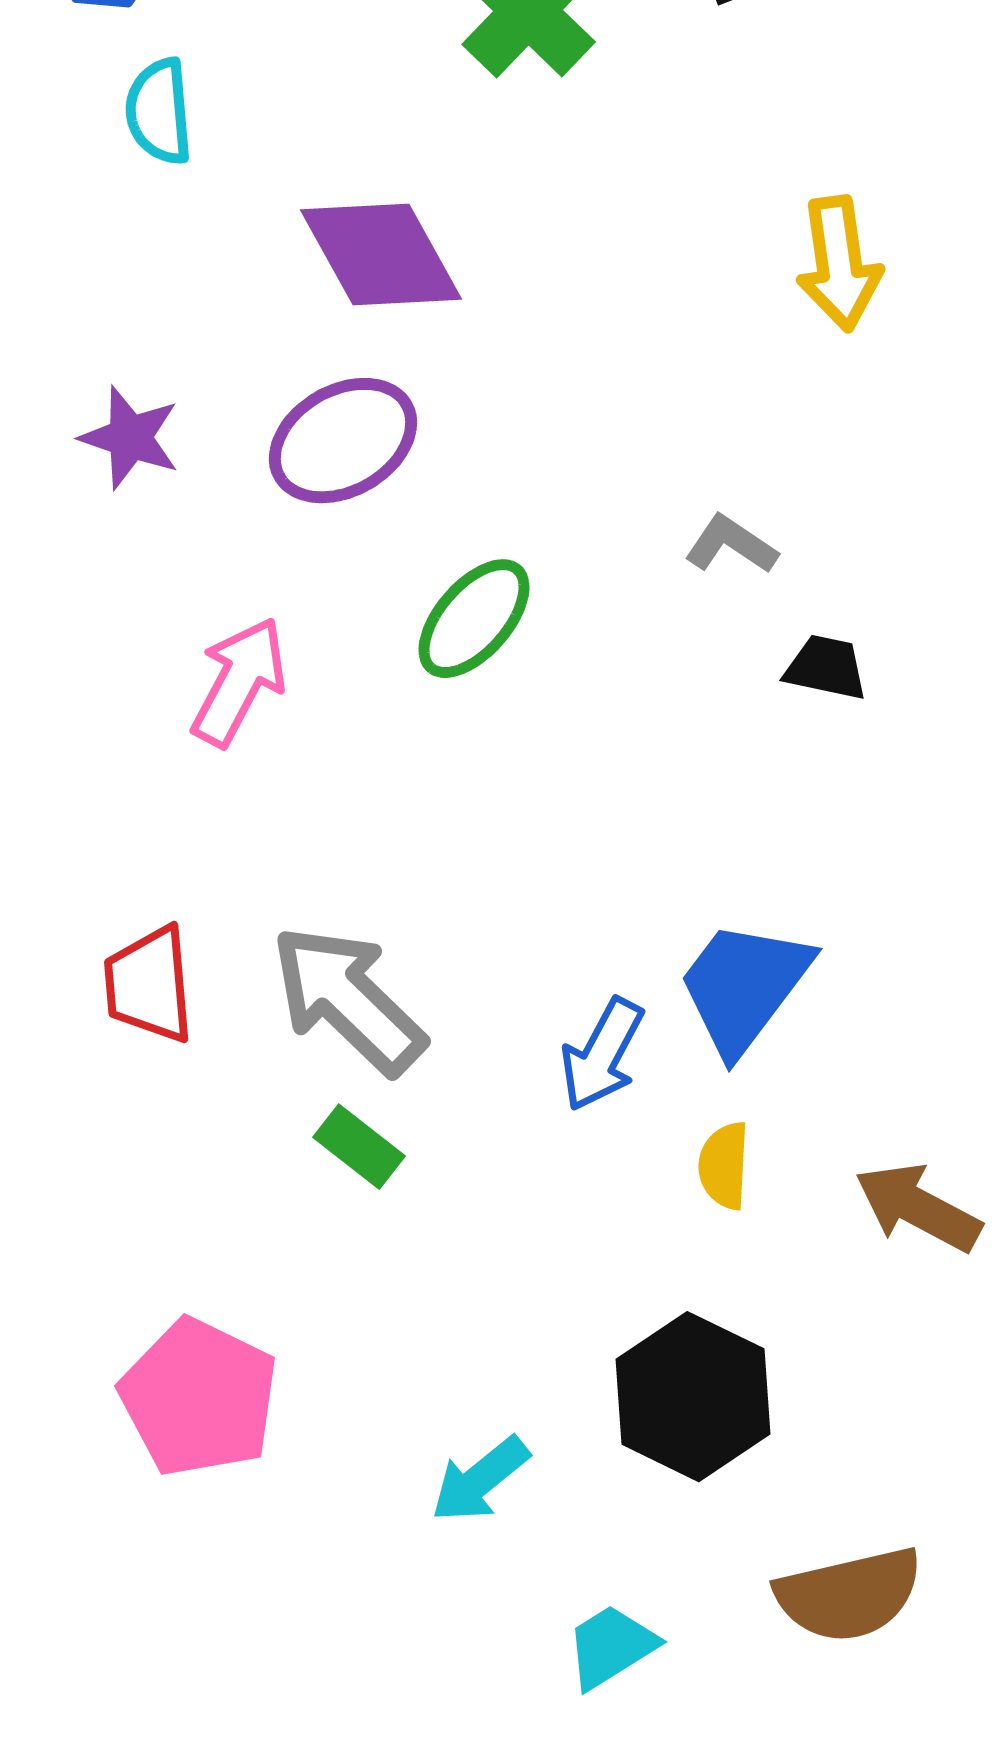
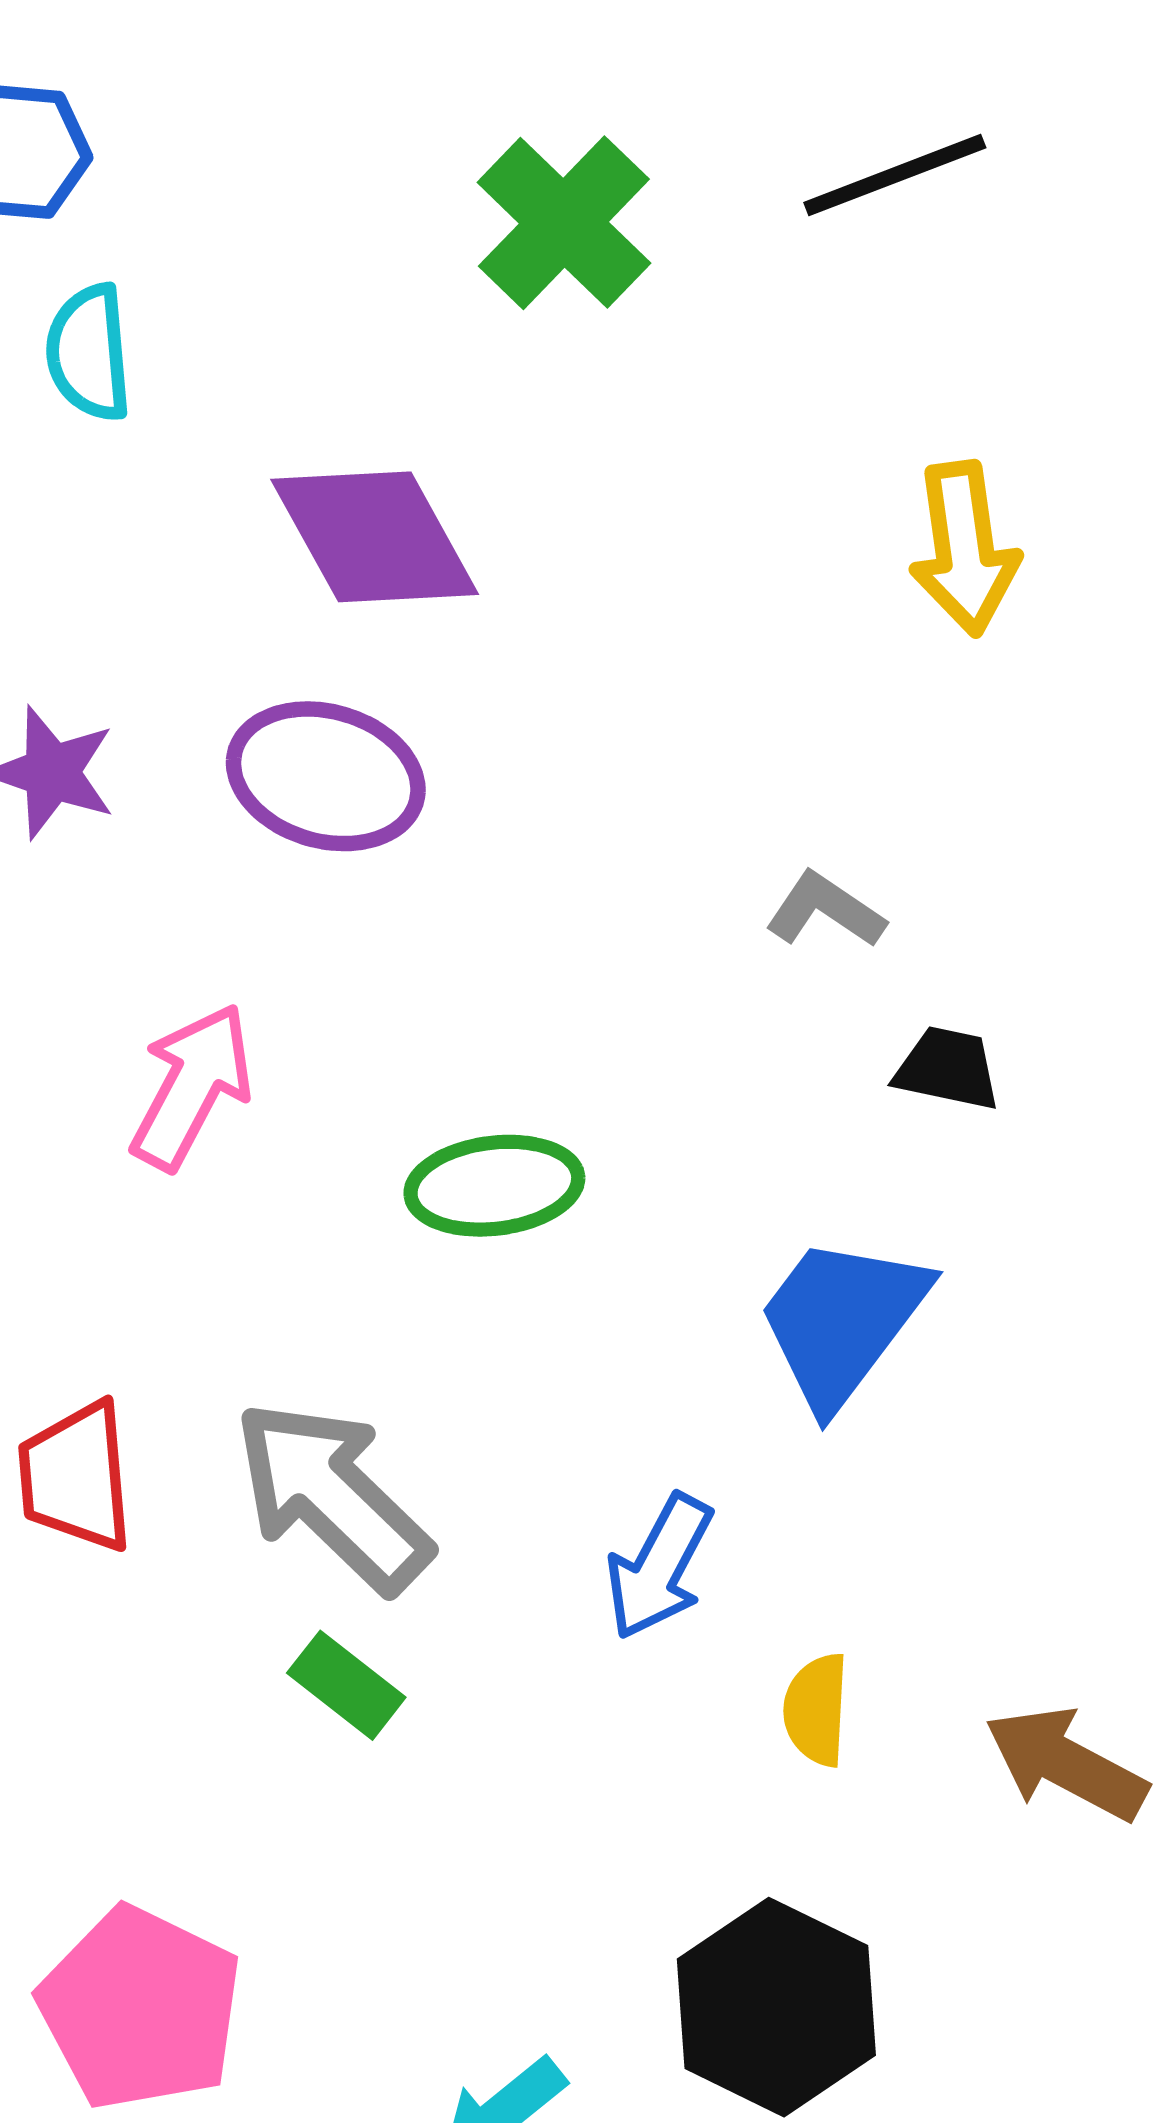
purple ellipse: (343, 441) -> (326, 776), turned 46
green ellipse: (474, 619) -> (494, 1186), moved, turned 42
blue trapezoid: (744, 987) -> (842, 1321), moved

